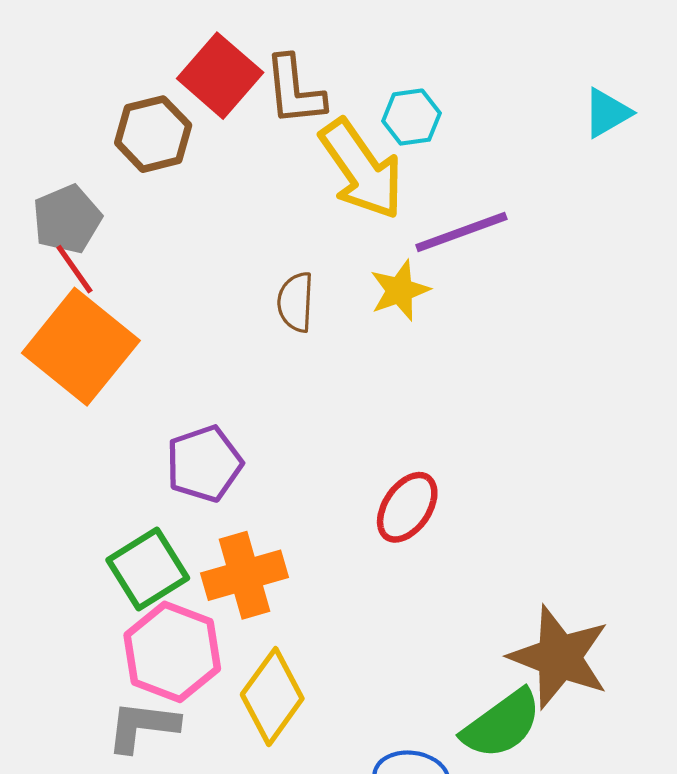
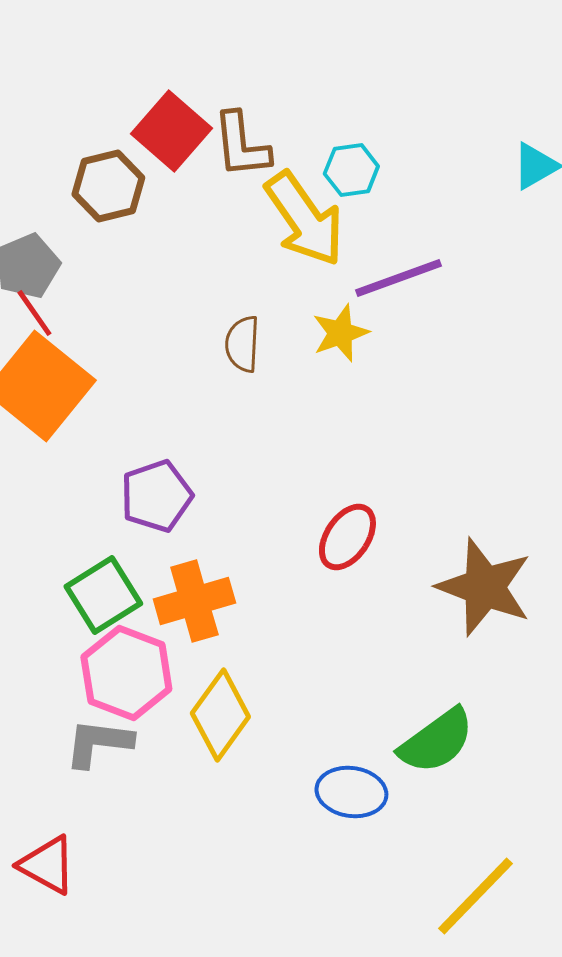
brown star: (559, 657) -> (484, 587), moved

